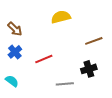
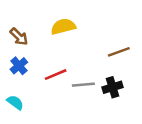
yellow semicircle: (61, 17) -> (63, 27), moved
gray line: (65, 84) -> (83, 85), moved

